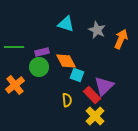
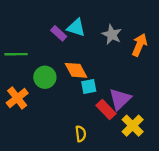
purple rectangle: (42, 52) -> (59, 33), moved, turned 56
cyan square: (77, 75) -> (89, 86), turned -32
yellow semicircle: (67, 100) -> (81, 134), moved
yellow cross: (95, 116) -> (133, 126), moved

